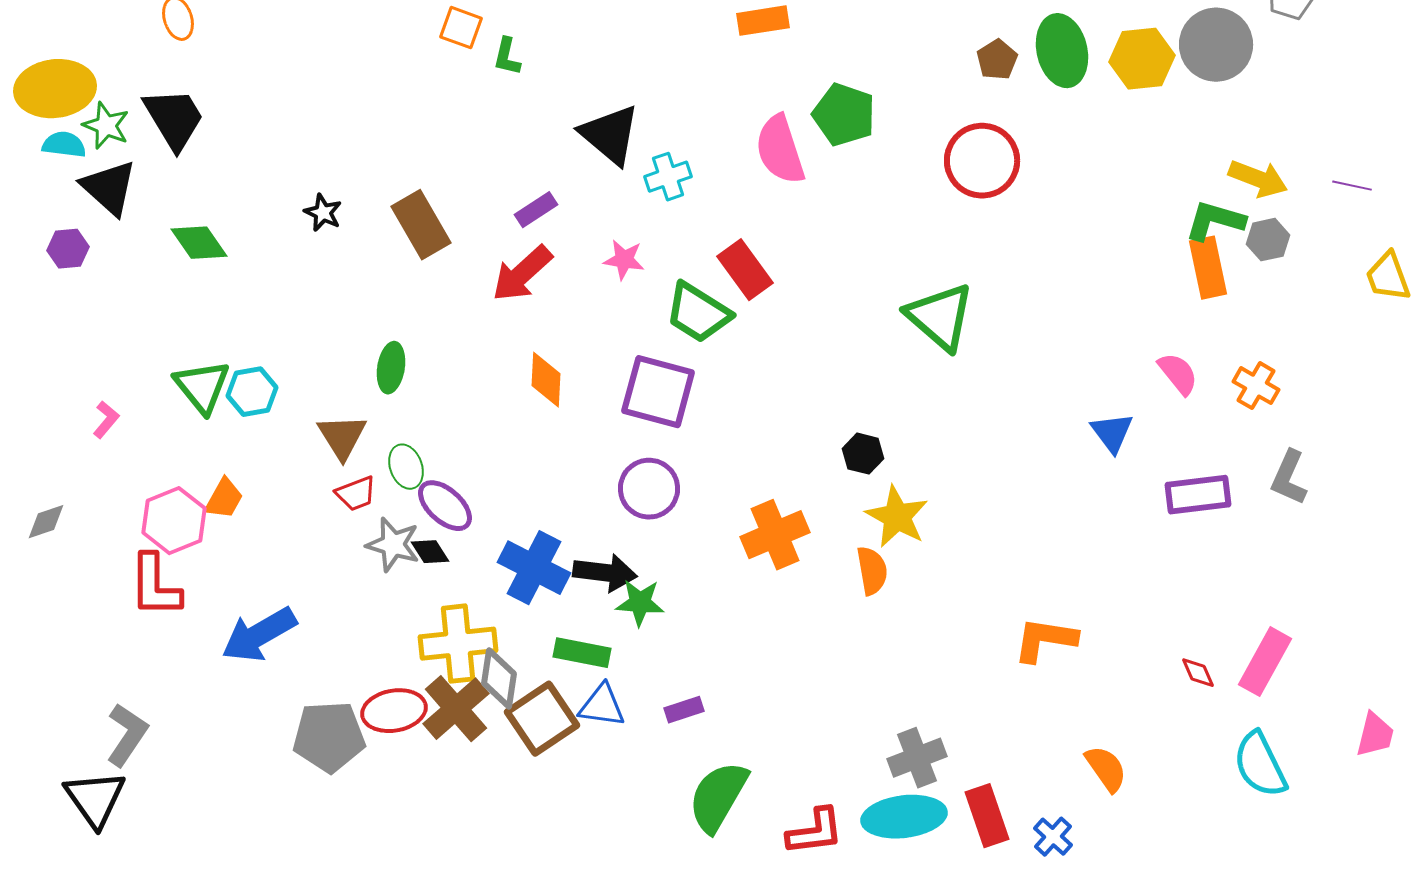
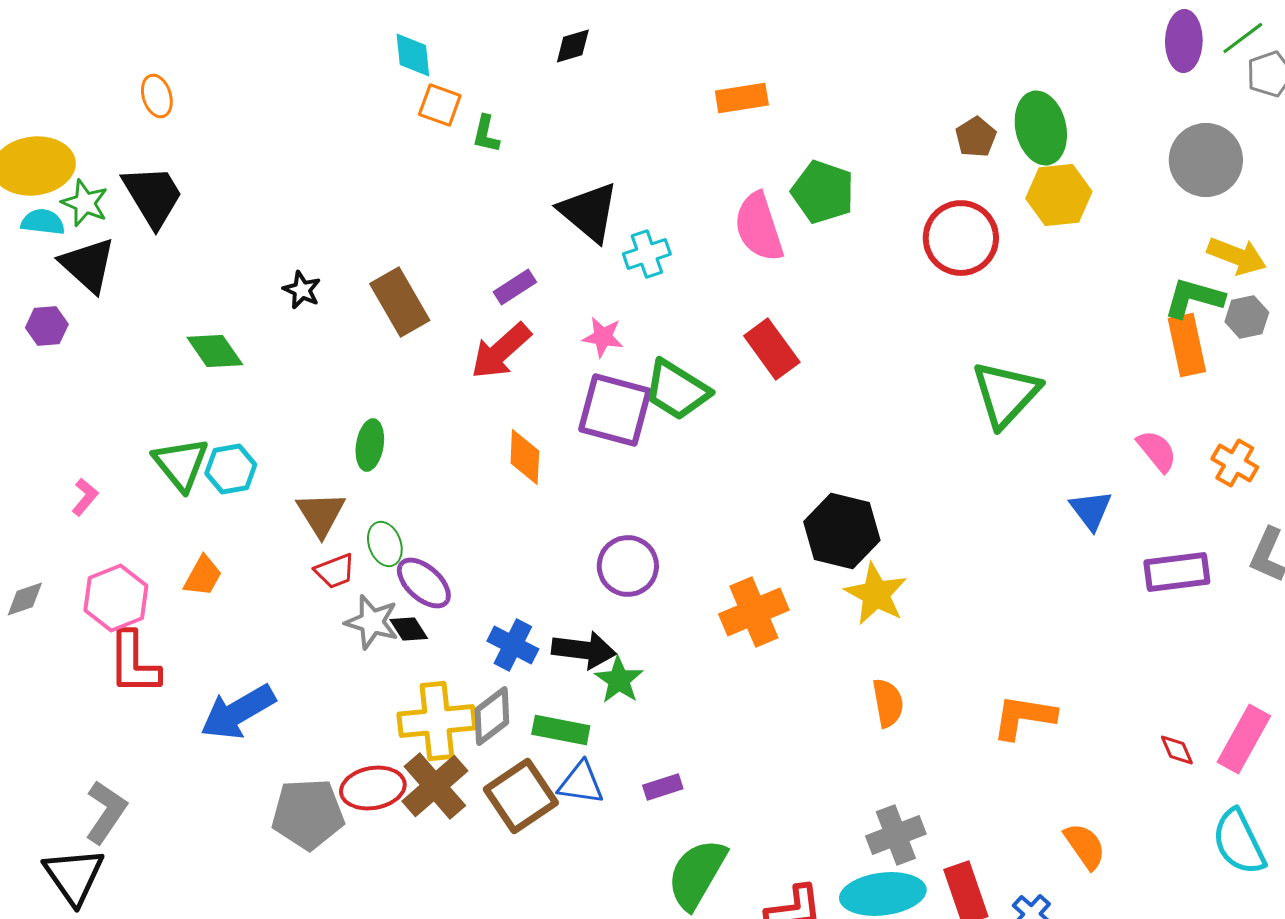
gray circle: (1216, 45) -> (1206, 160), moved
yellow hexagon: (1142, 59) -> (1059, 195), moved
green diamond: (199, 243) -> (215, 351), moved
red rectangle: (745, 270) -> (772, 349), moved
green triangle: (940, 317) -> (1006, 394), moved, turned 32
purple square: (658, 392) -> (615, 410), moved
black hexagon: (863, 454) -> (842, 531), size x1.8
pink hexagon: (174, 521) -> (116, 598), moved
blue cross: (534, 568) -> (513, 645), size x0.7
orange semicircle: (872, 571) -> (888, 703), moved
green star: (640, 603) -> (619, 680), turned 30
gray diamond: (499, 679) -> (492, 716), moved, turned 44

